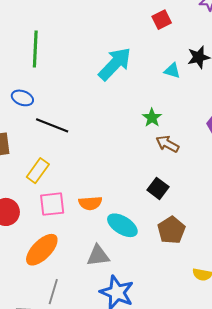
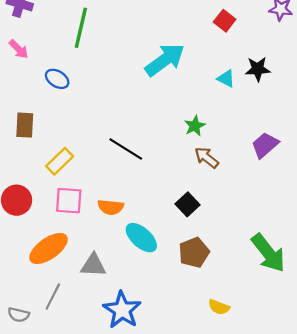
red square: (162, 20) -> (225, 21), turned -36
black line: (52, 125) -> (126, 149), moved
gray triangle: (98, 256) -> (93, 265), moved

